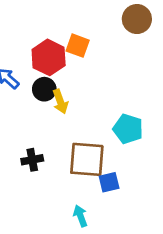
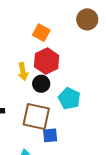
red hexagon: (49, 57) -> (47, 61), moved
black circle: (44, 89) -> (41, 84), moved

